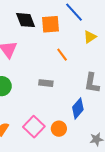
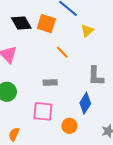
orange square: (50, 24) -> (46, 24), turned 30
pink square: (34, 127) -> (43, 111), moved, turned -30

